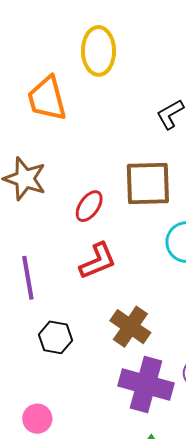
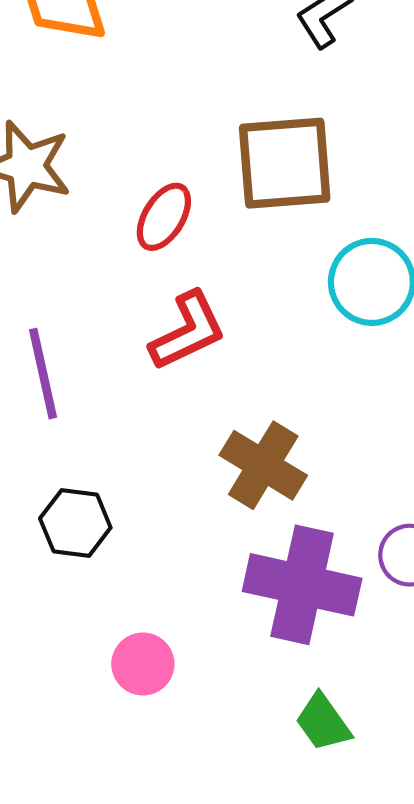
black hexagon: (55, 337) -> (75, 523), moved
pink circle: (37, 419) -> (143, 664), moved

